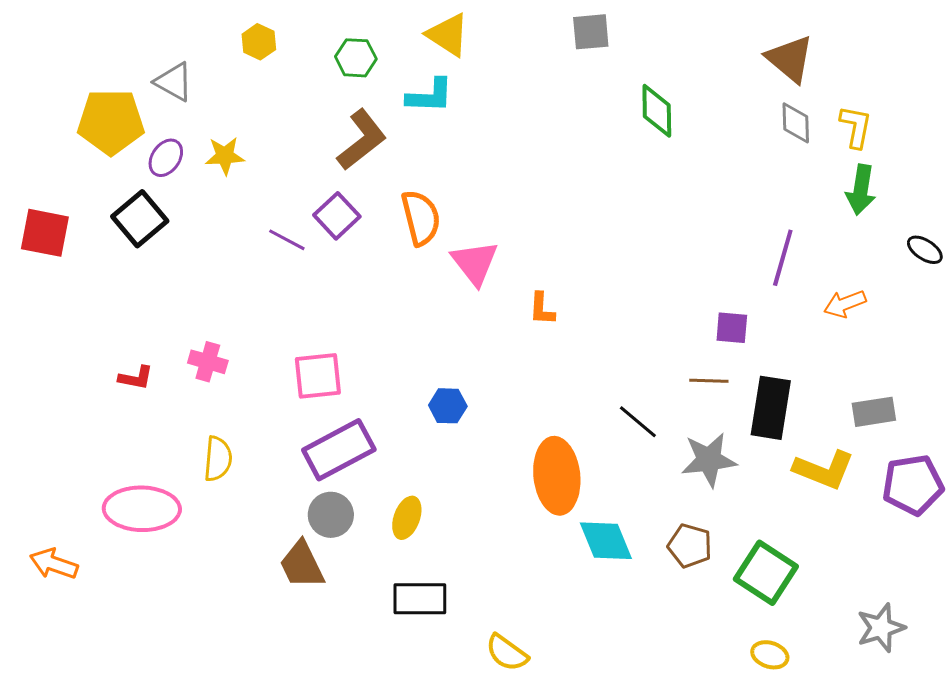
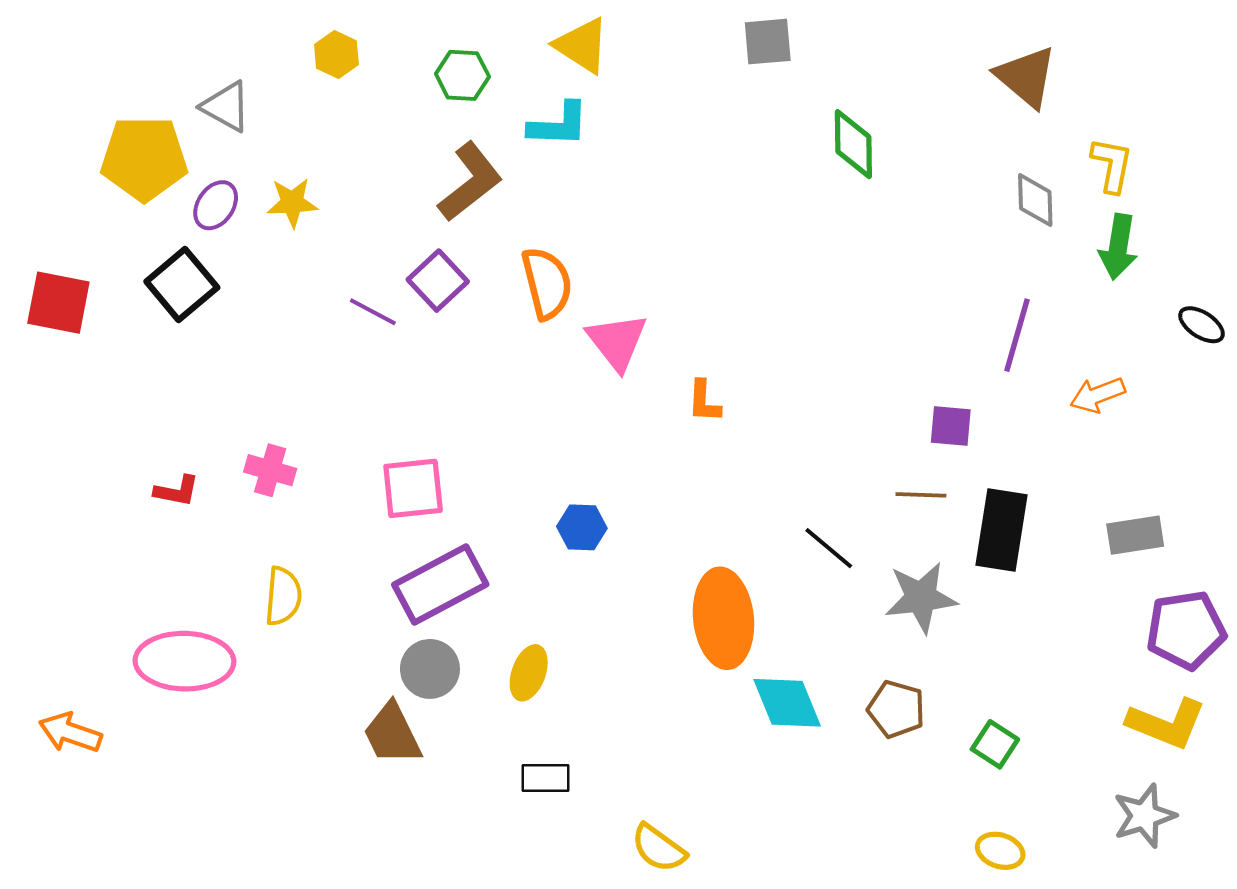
gray diamond: (796, 123) -> (1035, 200), moved
yellow L-shape: (824, 470) -> (1166, 723), moved
green square: (766, 573) -> (995, 744), size x0.6
black rectangle: (420, 599) -> (546, 778), size x0.7

